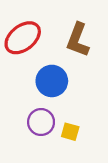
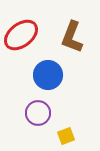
yellow square: (70, 132) -> (66, 136), moved, turned -36

